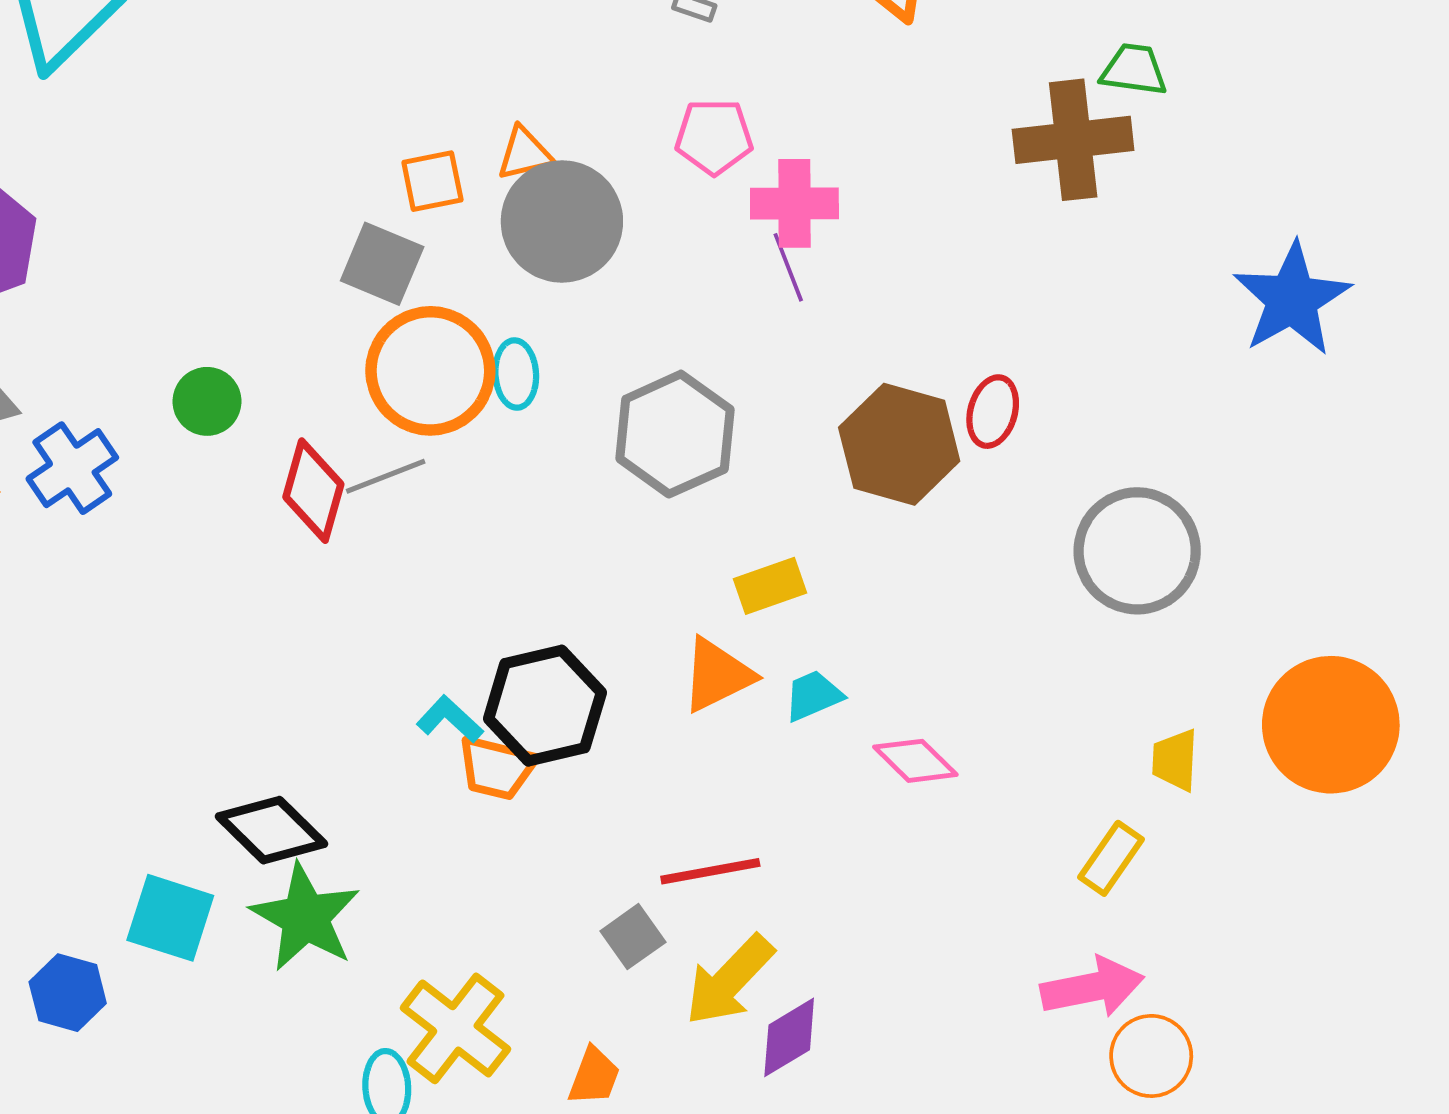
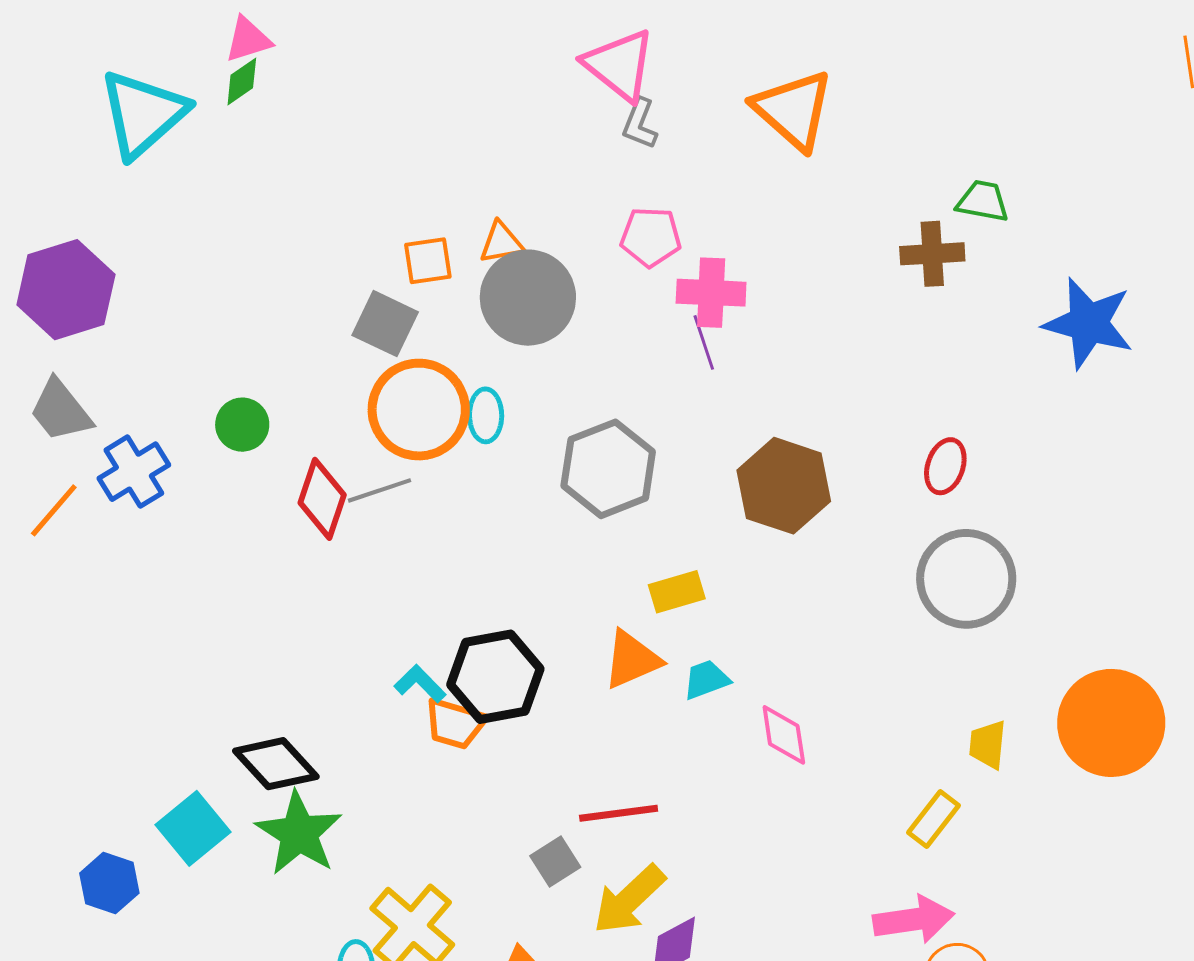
brown cross: (1073, 140) -> (932, 254), size x0.7
blue star: (1292, 299) -> (1088, 323), moved, turned -30
red ellipse: (993, 412) -> (945, 466), moved
pink diamond: (915, 761) -> (784, 735), turned 34
cyan square: (170, 918) -> (193, 828), turned 30

